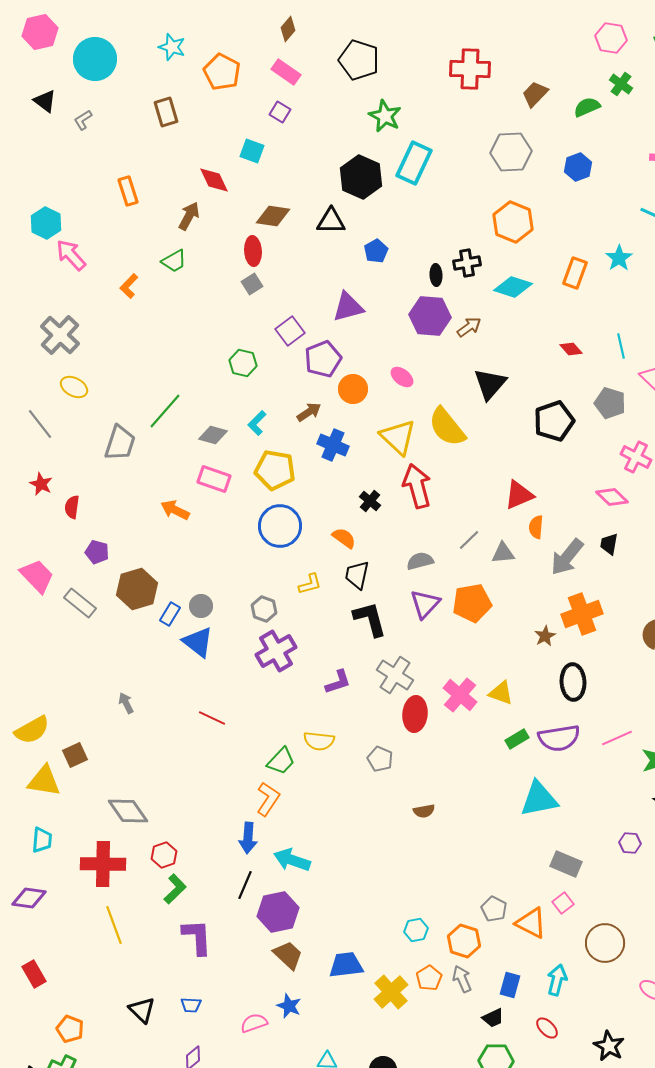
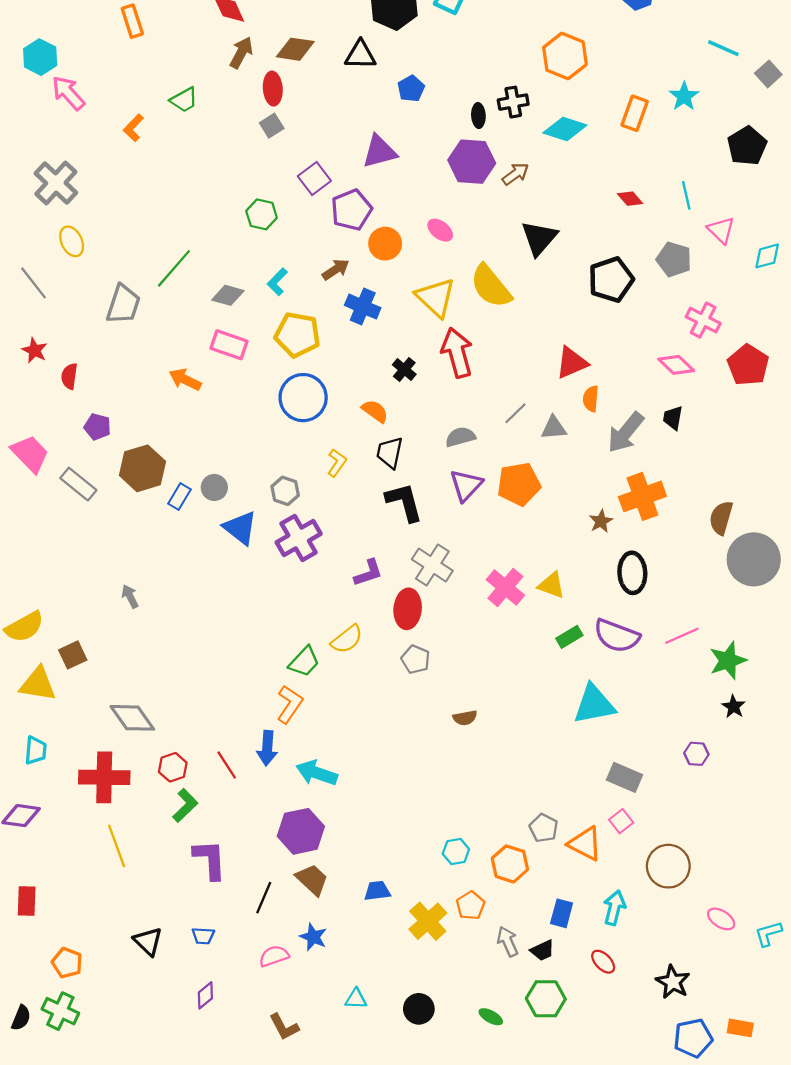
brown arrow: (189, 216) -> (241, 53), moved
yellow ellipse: (74, 387) -> (72, 241), turned 36
yellow L-shape: (310, 584) -> (337, 463), turned -40
blue triangle: (198, 642) -> (240, 528), moved
red ellipse: (415, 714) -> (408, 609), moved
red line: (212, 718) -> (227, 765), moved, turned 32
purple semicircle: (559, 738) -> (617, 636), turned 30
yellow semicircle: (319, 741) -> (347, 639), turned -44
black line: (245, 885) -> (264, 898), moved
blue trapezoid: (346, 965) -> (377, 891), size x0.7
red rectangle: (34, 974) -> (27, 901), turned 32
gray arrow: (462, 979) -> (508, 941), moved

